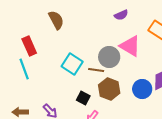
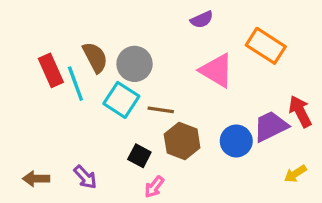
brown semicircle: (56, 20) -> (95, 57), moved
gray circle: (109, 57) -> (135, 64), moved
cyan line: (24, 69) -> (75, 84), moved

